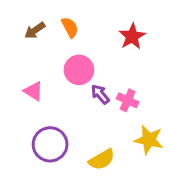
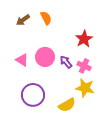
red star: (132, 36) -> (84, 39), moved
pink circle: (79, 70) -> (45, 57), moved
yellow star: (149, 140) -> (85, 88), moved

